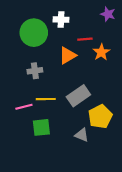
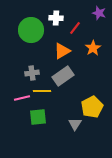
red line: (85, 39) -> (75, 28), moved, turned -48
gray cross: (35, 71) -> (32, 73), moved
gray rectangle: (78, 96) -> (63, 76), moved
gray triangle: (82, 135) -> (75, 124), turned 40

